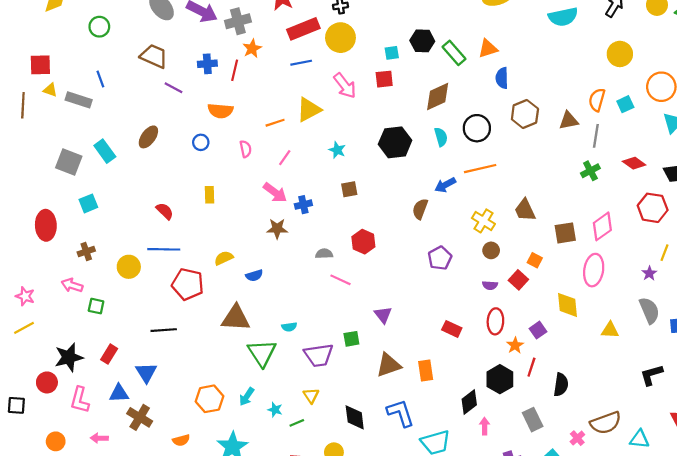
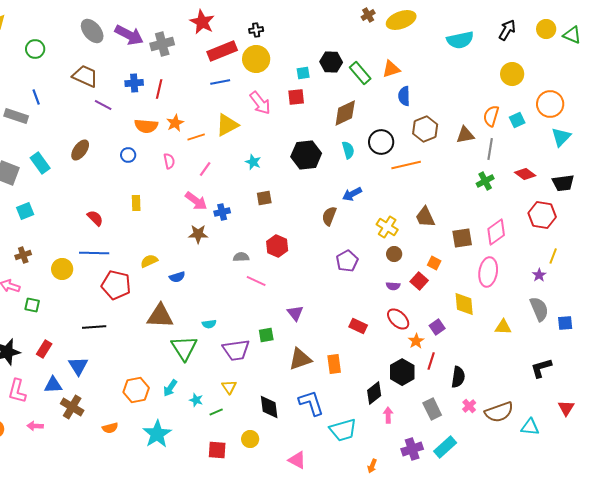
orange star: (252, 49) -> (175, 123), moved
orange line: (480, 169) -> (406, 165), moved
red ellipse: (495, 321) -> (398, 319), turned -50
pink cross: (577, 438) -> (469, 406), moved

